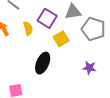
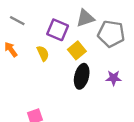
yellow semicircle: (28, 28) -> (43, 53), moved
black ellipse: (43, 63) -> (82, 76), moved

